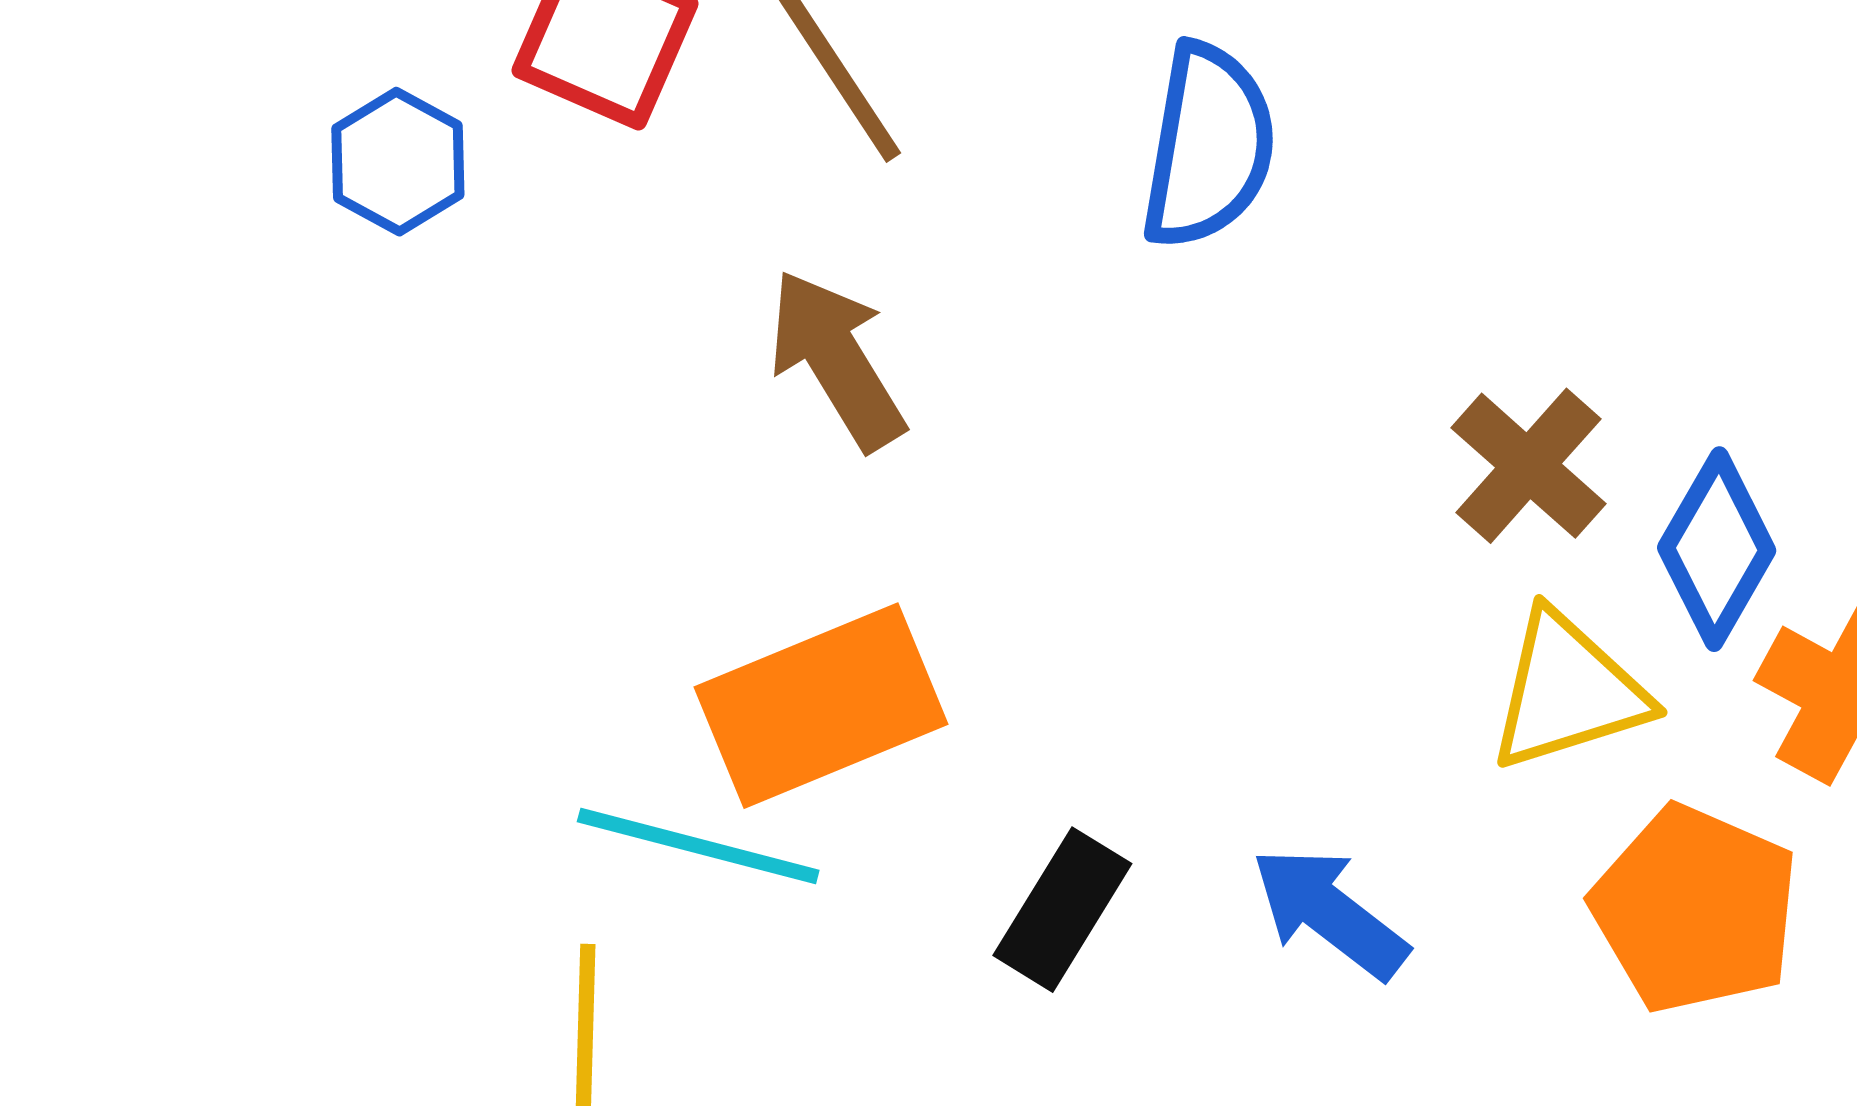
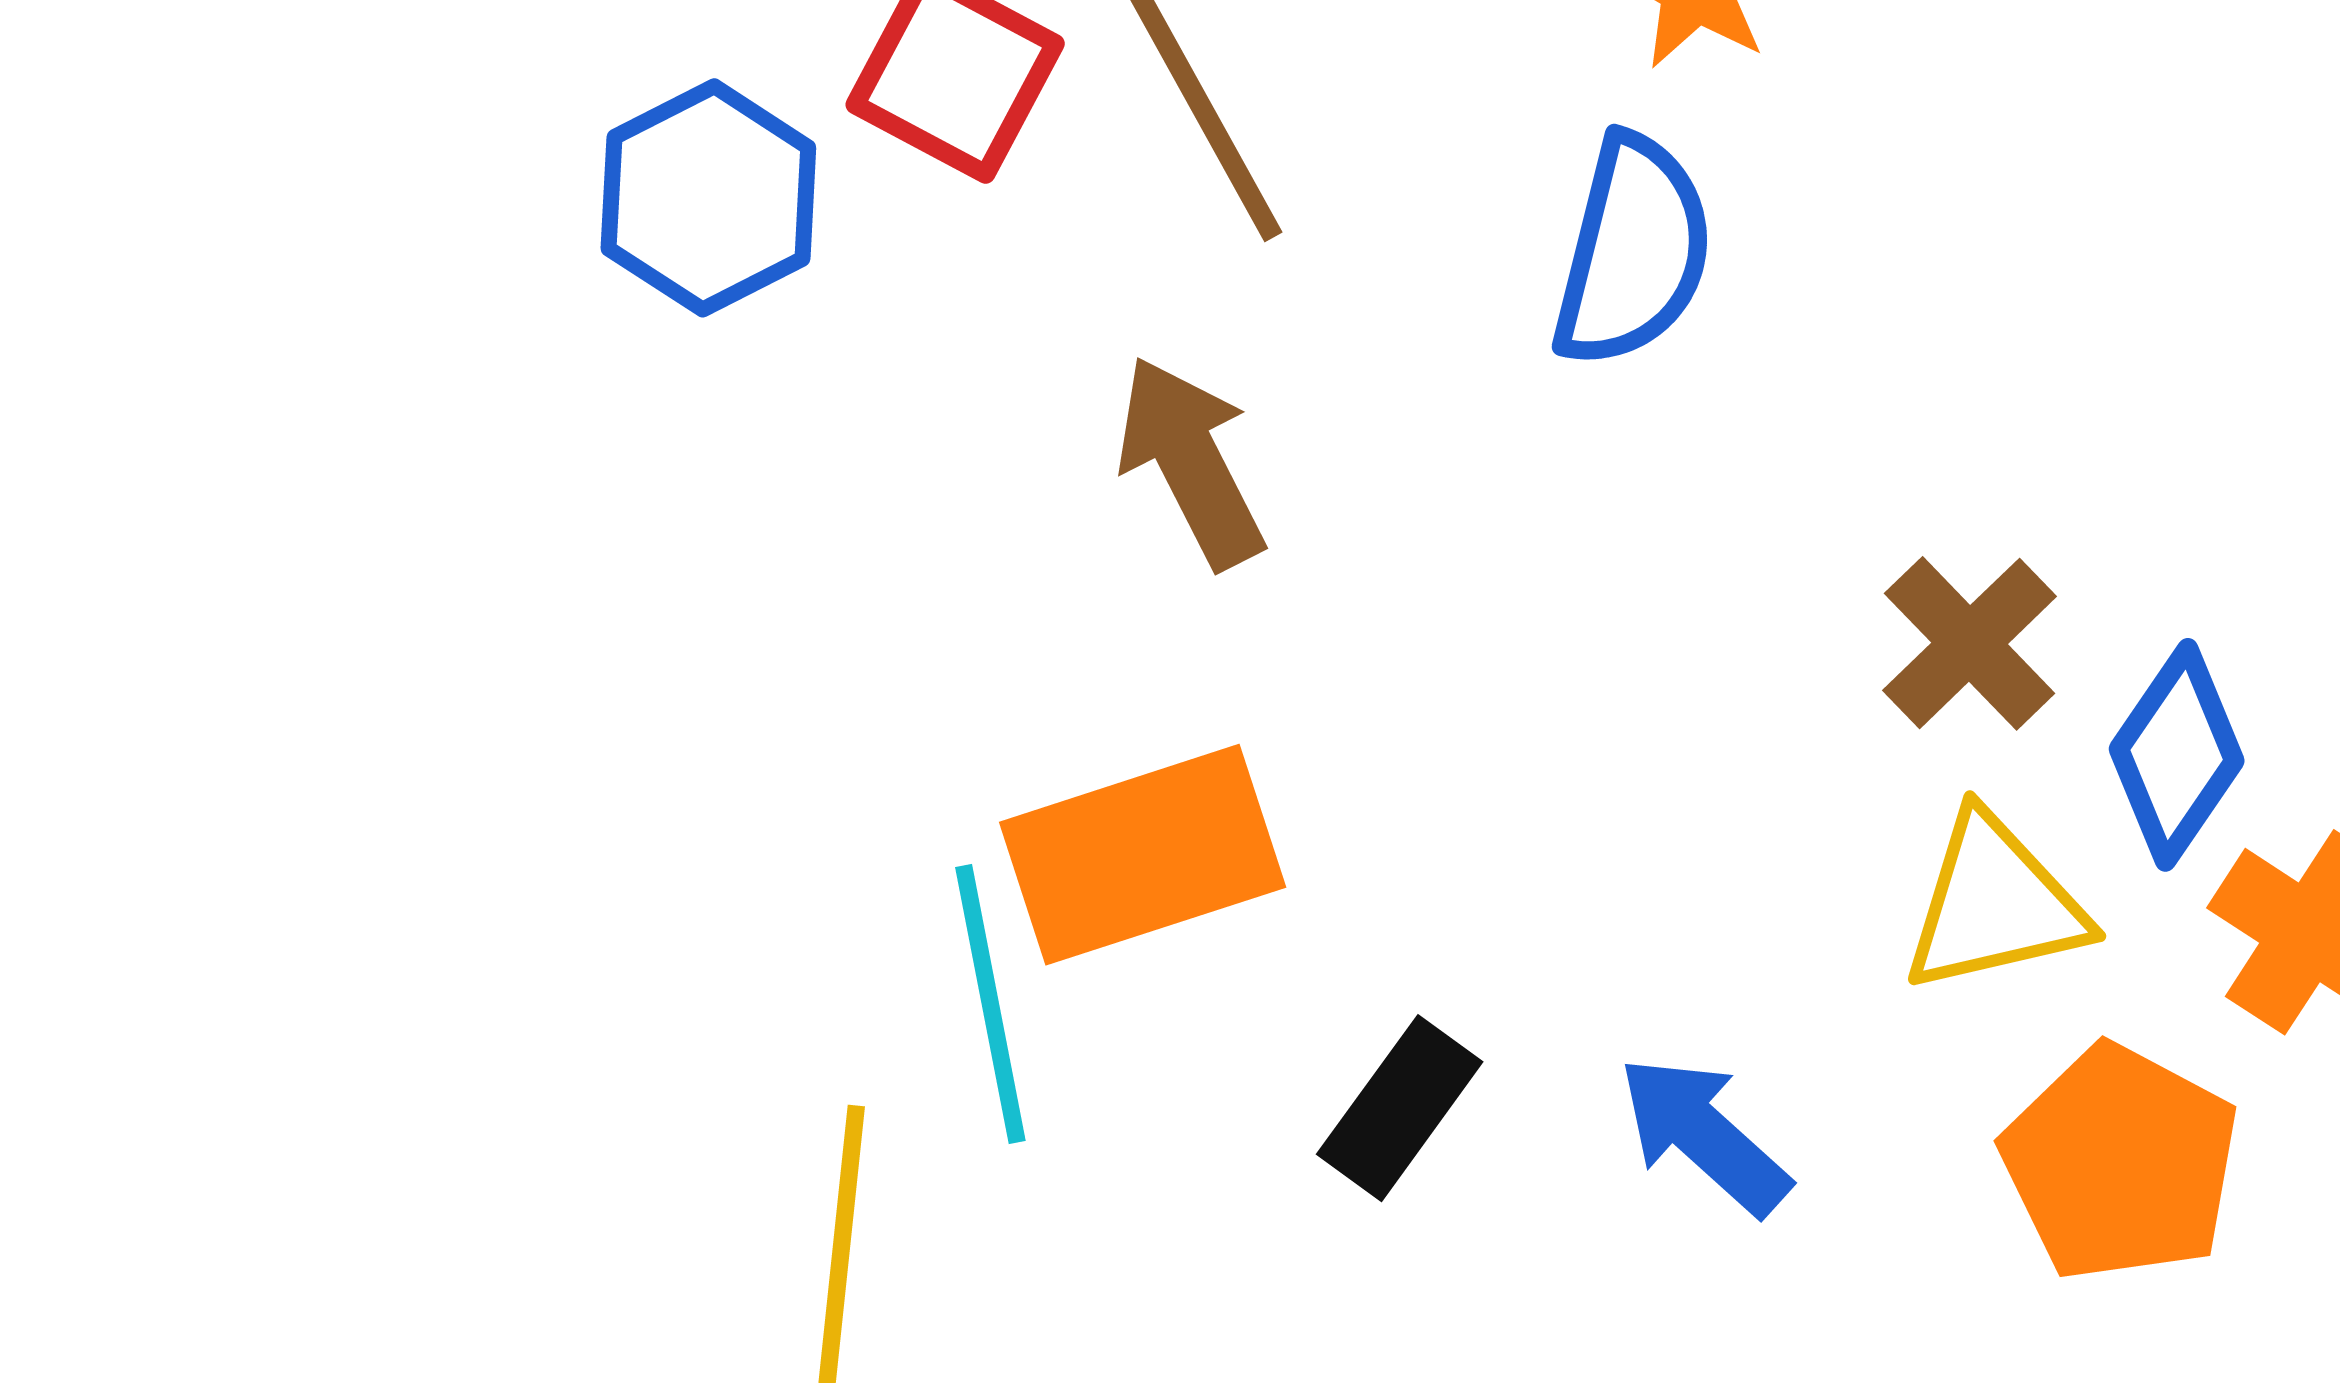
blue hexagon: (398, 162) -> (708, 198), size x1.4
cyan line: (698, 846) -> (990, 1004), turned 60

